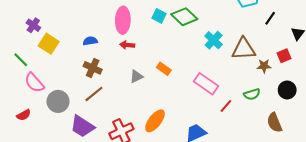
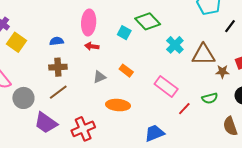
cyan square: (159, 16) -> (124, 33), moved
brown cross: (93, 68) -> (58, 67), turned -30
orange ellipse: (155, 121) -> (118, 105), moved, turned 55

